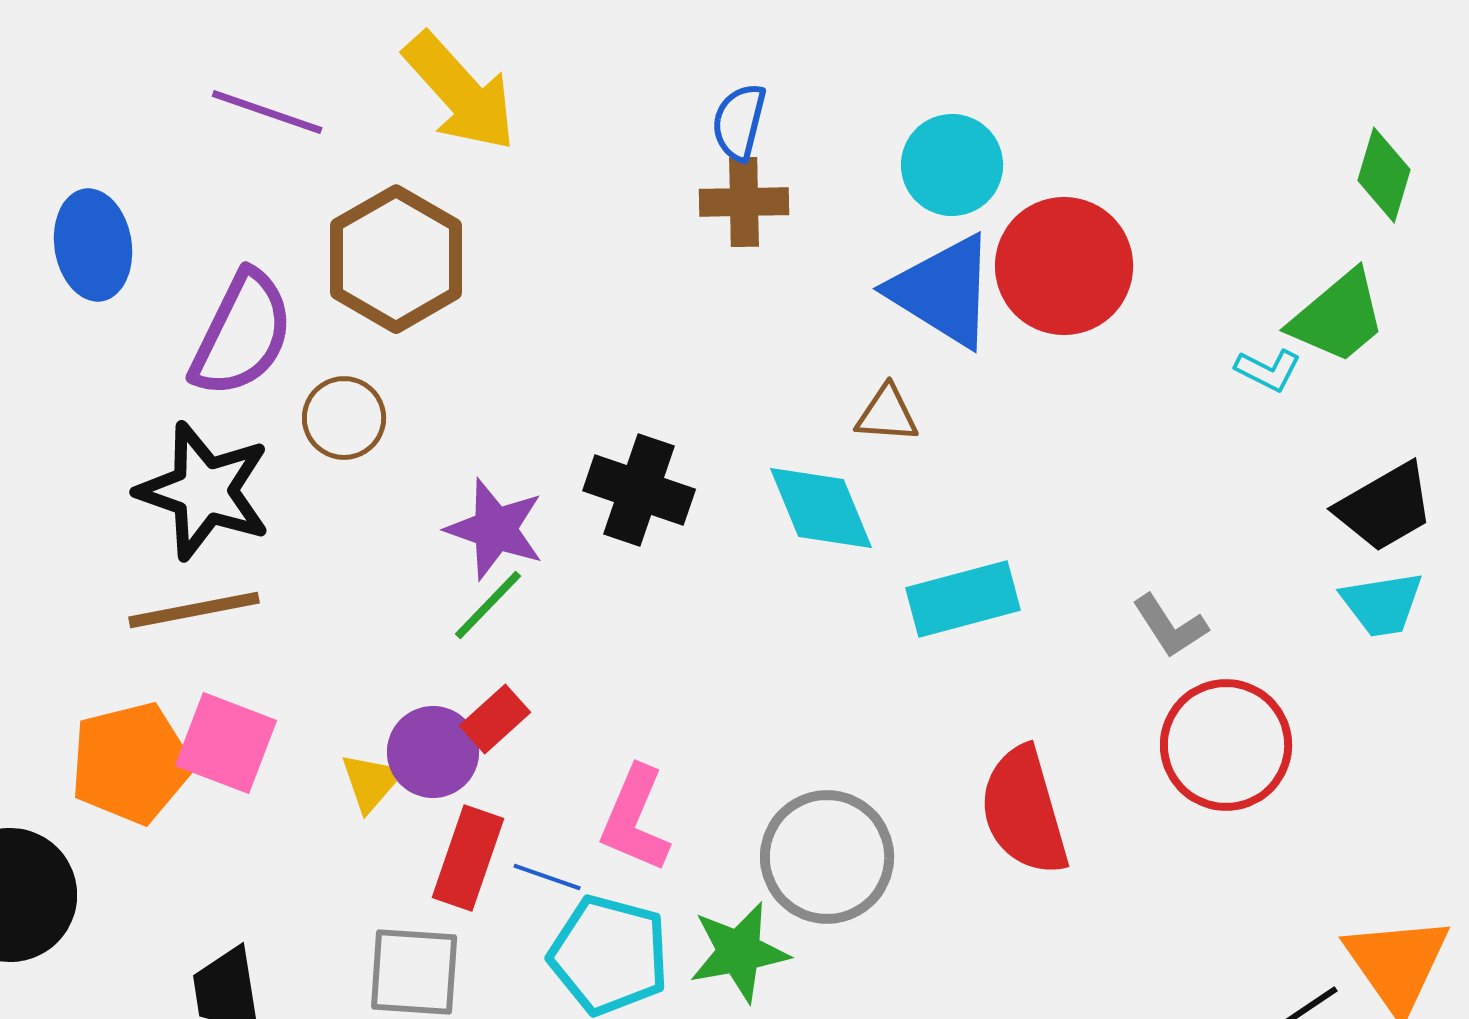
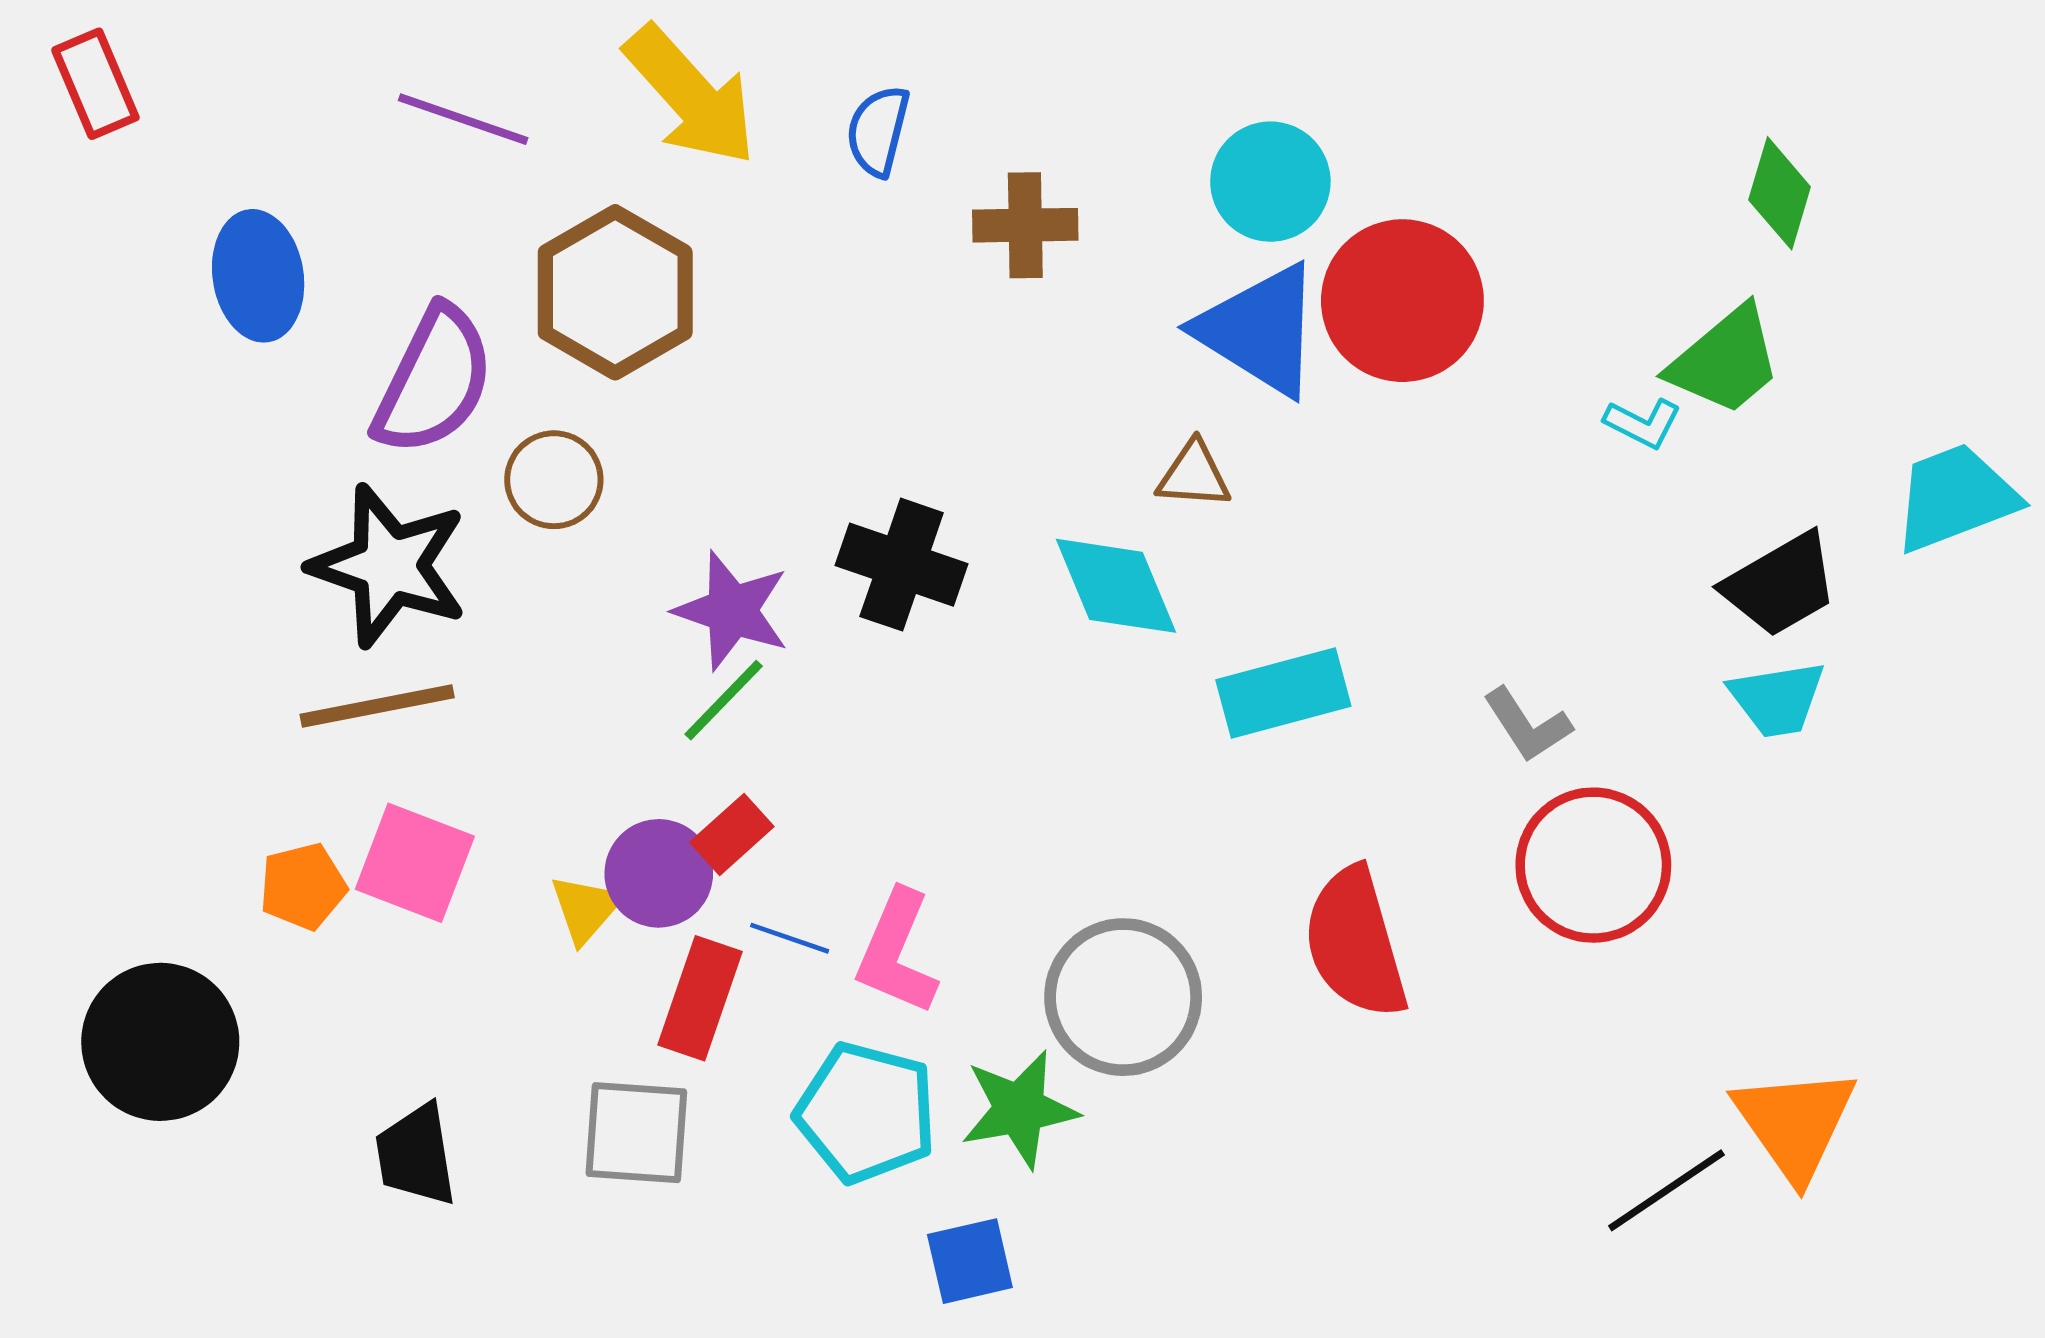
blue semicircle: (739, 122) -> (878, 131), moved
orange pentagon: (131, 763) -> (303, 886), size x0.6
blue line: (547, 877) -> (790, 938), moved

